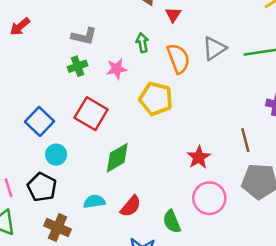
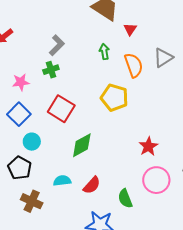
gray L-shape: (84, 36) -> (57, 45), turned -60
pink star: (117, 69) -> (21, 82), moved

